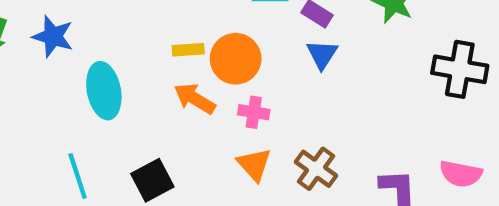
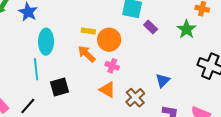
blue triangle: (322, 54) -> (163, 80), moved
orange triangle: (254, 164) -> (107, 90), turned -30
cyan line: (78, 176) -> (36, 69), moved

